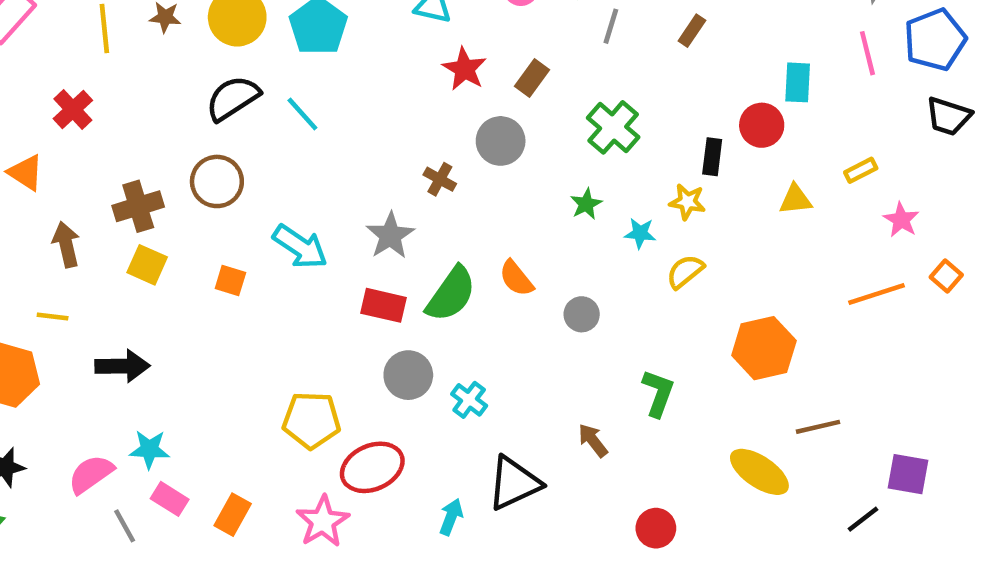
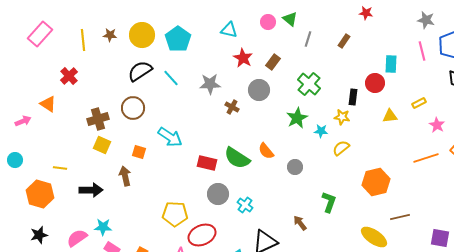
green star: (586, 204) -> (297, 118), size x1.5
gray star: (390, 236) -> (210, 84), moved, turned 30
brown arrow: (66, 245) -> (125, 176), moved
green semicircle: (451, 294) -> (237, 158), turned 88

